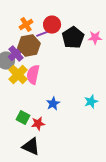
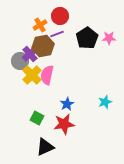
red circle: (52, 25) -> (60, 16), moved
red star: (38, 124) -> (64, 124), moved, size x1.5
black triangle: (31, 147) -> (45, 147), turned -48

